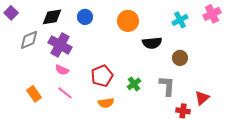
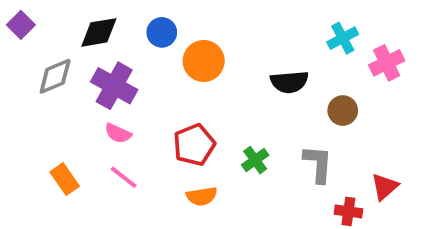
pink cross: (212, 14) -> (387, 63), moved
orange circle: (128, 21) -> (204, 61), moved

